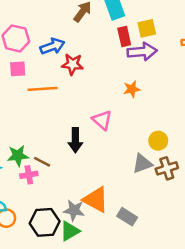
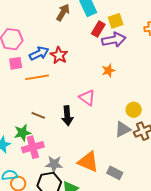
red rectangle: (124, 36) -> (98, 29), turned 49
blue arrow: (52, 46) -> (39, 53), moved
red star: (72, 64) -> (59, 55), turned 30
brown line: (42, 162) -> (38, 115), moved
pink cross: (29, 175) -> (33, 147), size x1.5
gray star: (74, 210) -> (54, 164), moved

